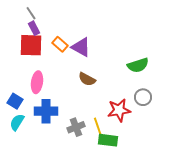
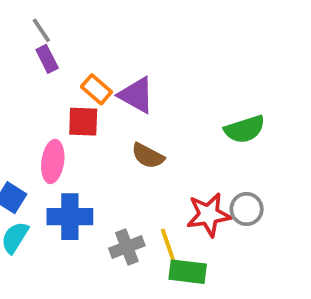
red square: (31, 45) -> (83, 122), moved, size x0.7
gray circle: (143, 97) -> (247, 209), moved

